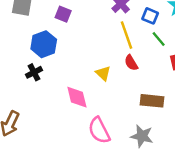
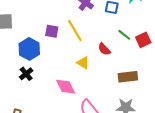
purple square: (63, 14) -> (52, 31), moved
yellow line: (127, 35) -> (75, 31), moved
green line: (159, 39) -> (124, 35), moved

